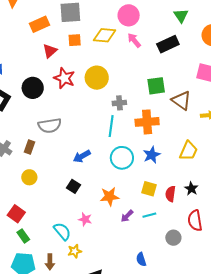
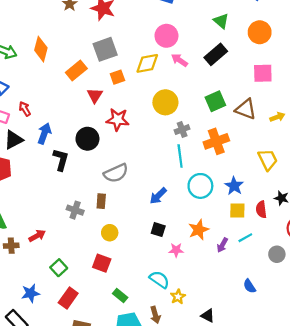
yellow circle: (97, 78) -> (165, 102), moved
yellow trapezoid: (188, 151) -> (268, 160), turned -35
blue star: (152, 155) -> (234, 186), moved
red square: (16, 214) -> (102, 263), moved
pink star: (85, 219) -> (176, 250), moved

